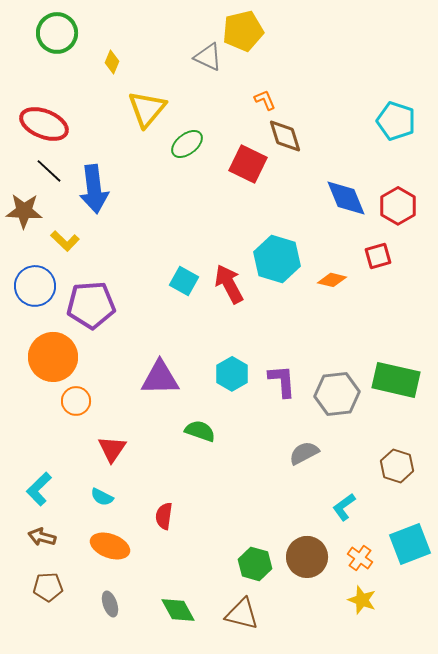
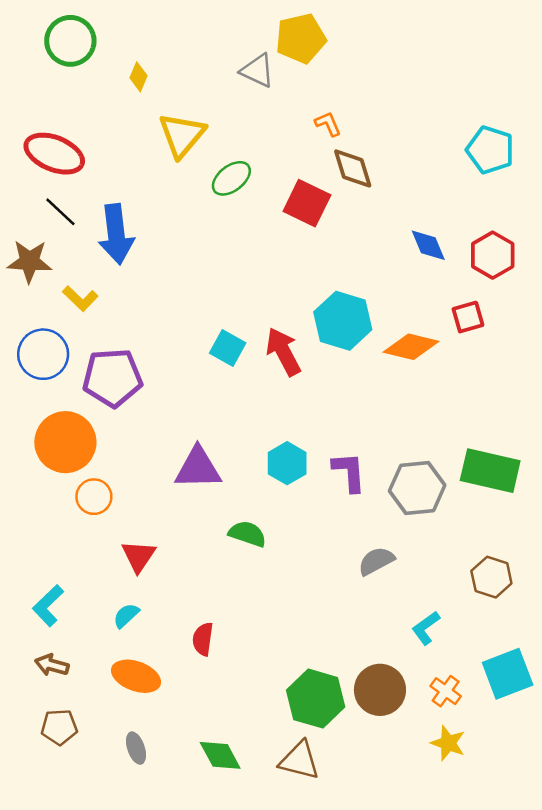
blue diamond: (346, 198) -> (428, 245), size x0.7
orange diamond: (332, 280) -> (411, 347), size x1.5
cyan semicircle: (102, 497) -> (126, 616), turned 110
green hexagon: (255, 564) -> (316, 699), size x1.4

